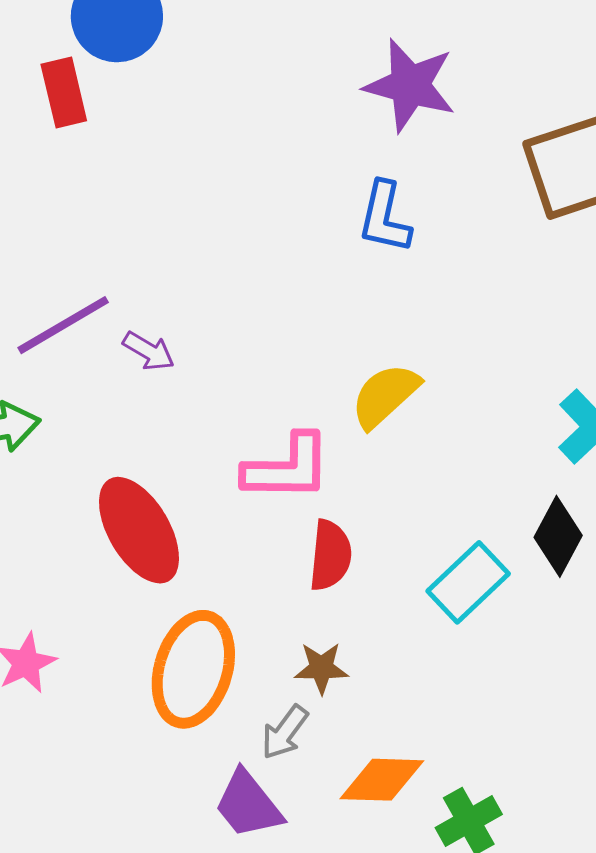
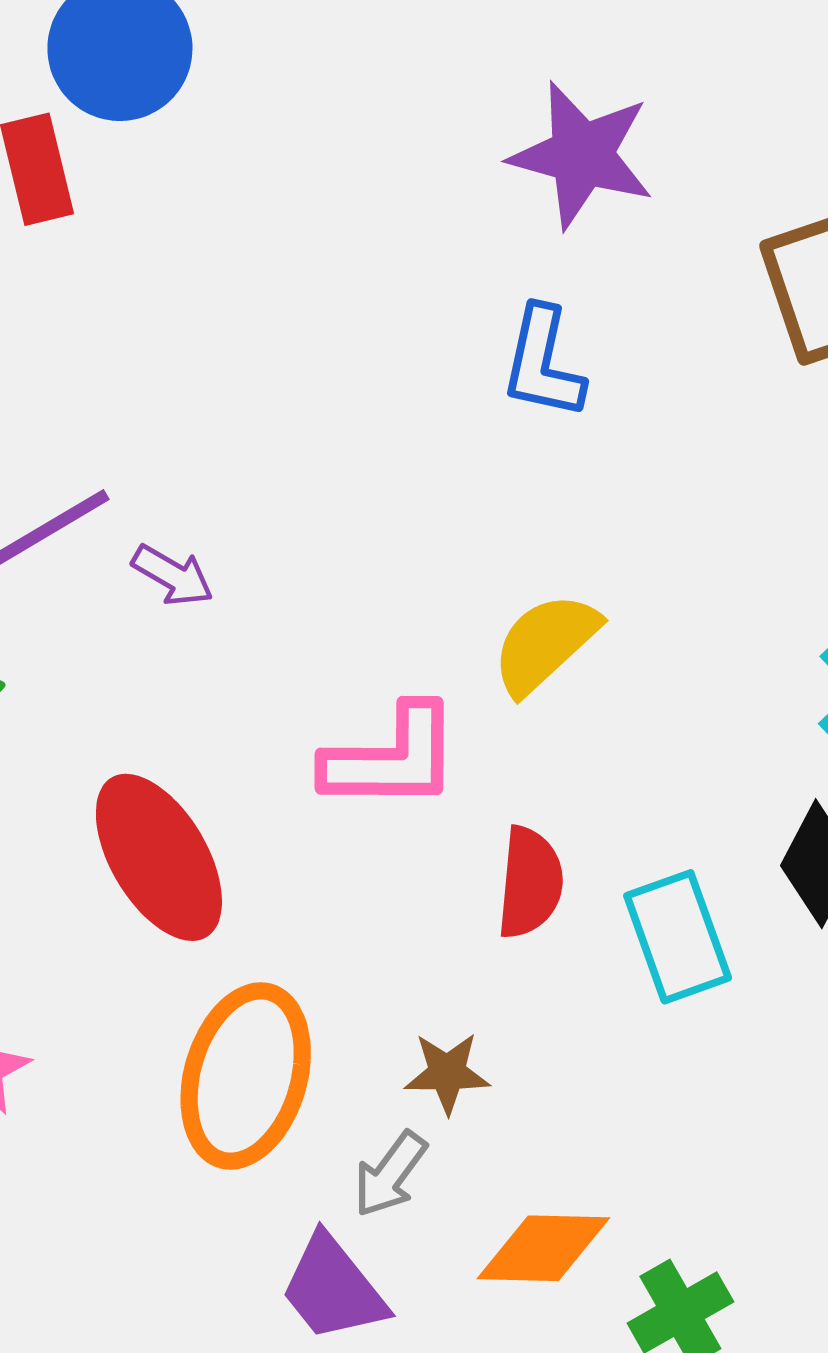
red semicircle: (330, 555) -> (530, 883), moved
cyan rectangle: (468, 582) -> (678, 937), turned -66

